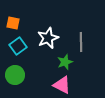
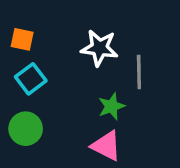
white star: (48, 38) -> (99, 48), moved, turned 30

